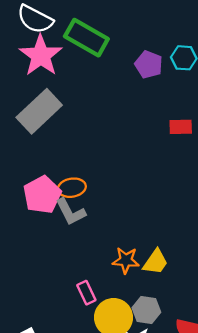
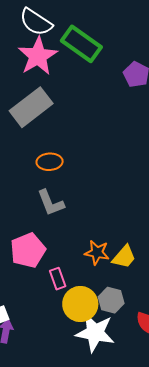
orange ellipse: (72, 188) -> (50, 162), moved
pink pentagon: (42, 195) -> (28, 250), moved

